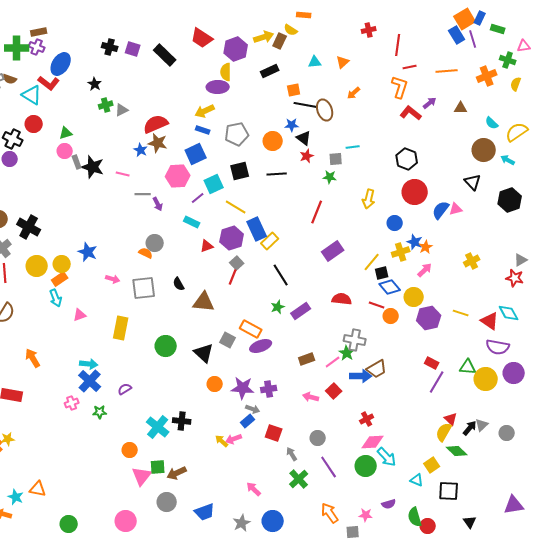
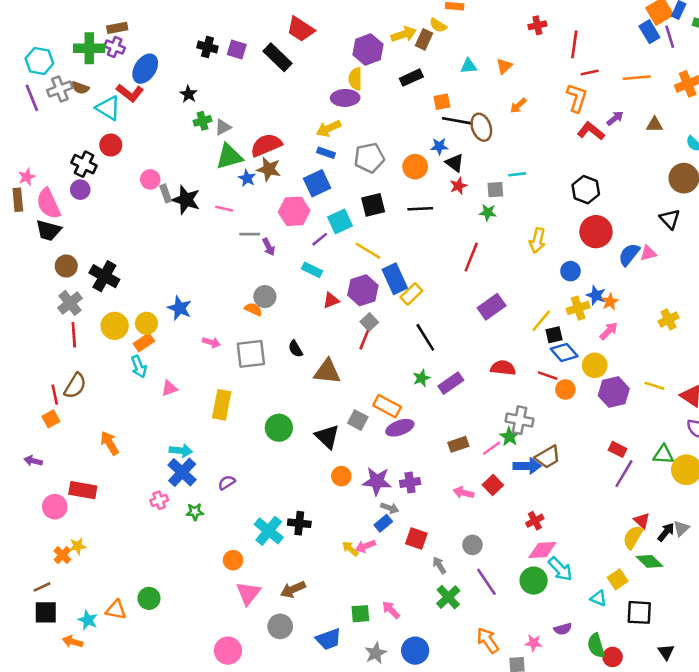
red trapezoid: (202, 38) -> (301, 29), moved
green triangle: (66, 133) -> (229, 157), moved, size x1.6
green square: (158, 467) -> (360, 614), moved
green circle: (69, 524) -> (149, 598), moved

